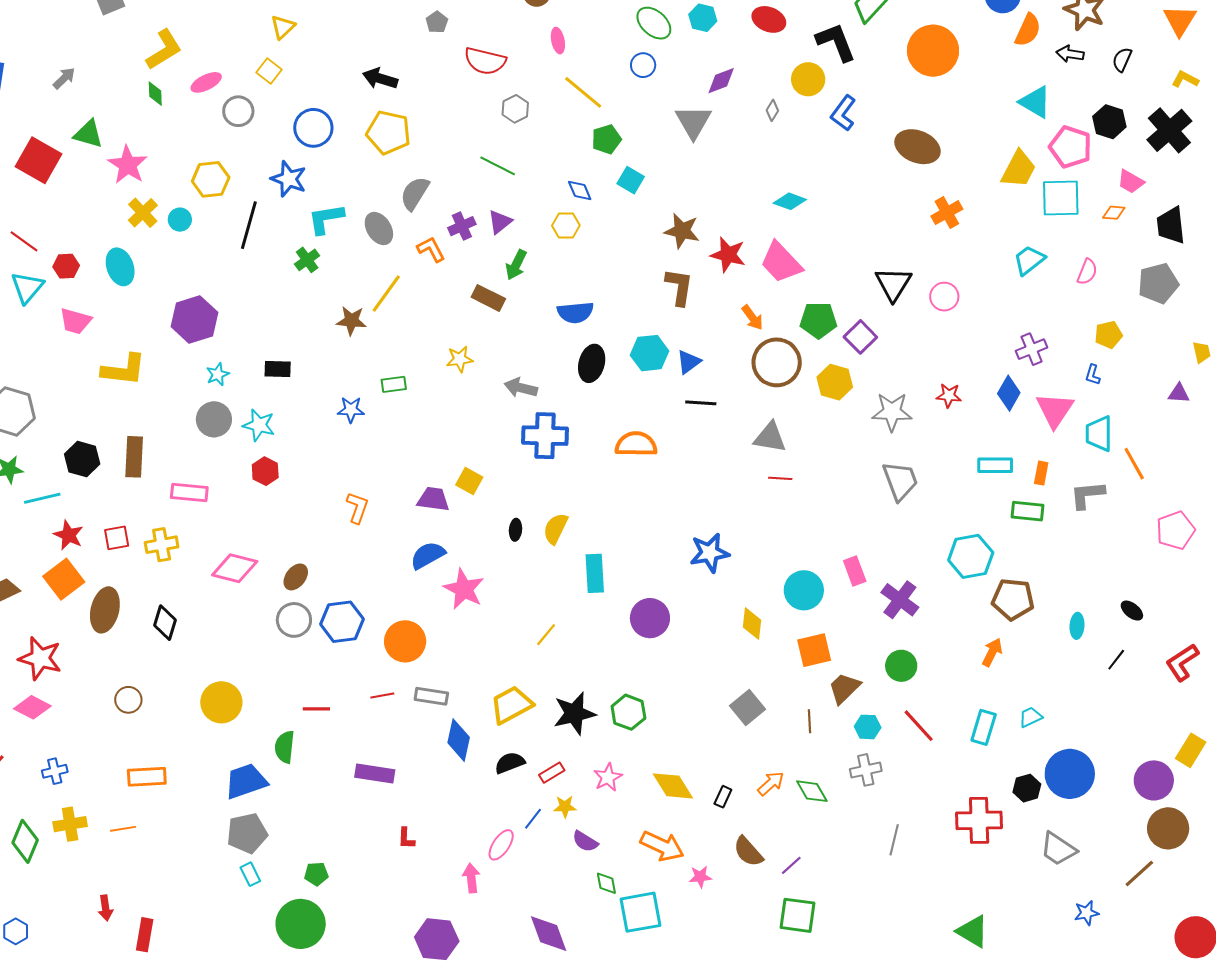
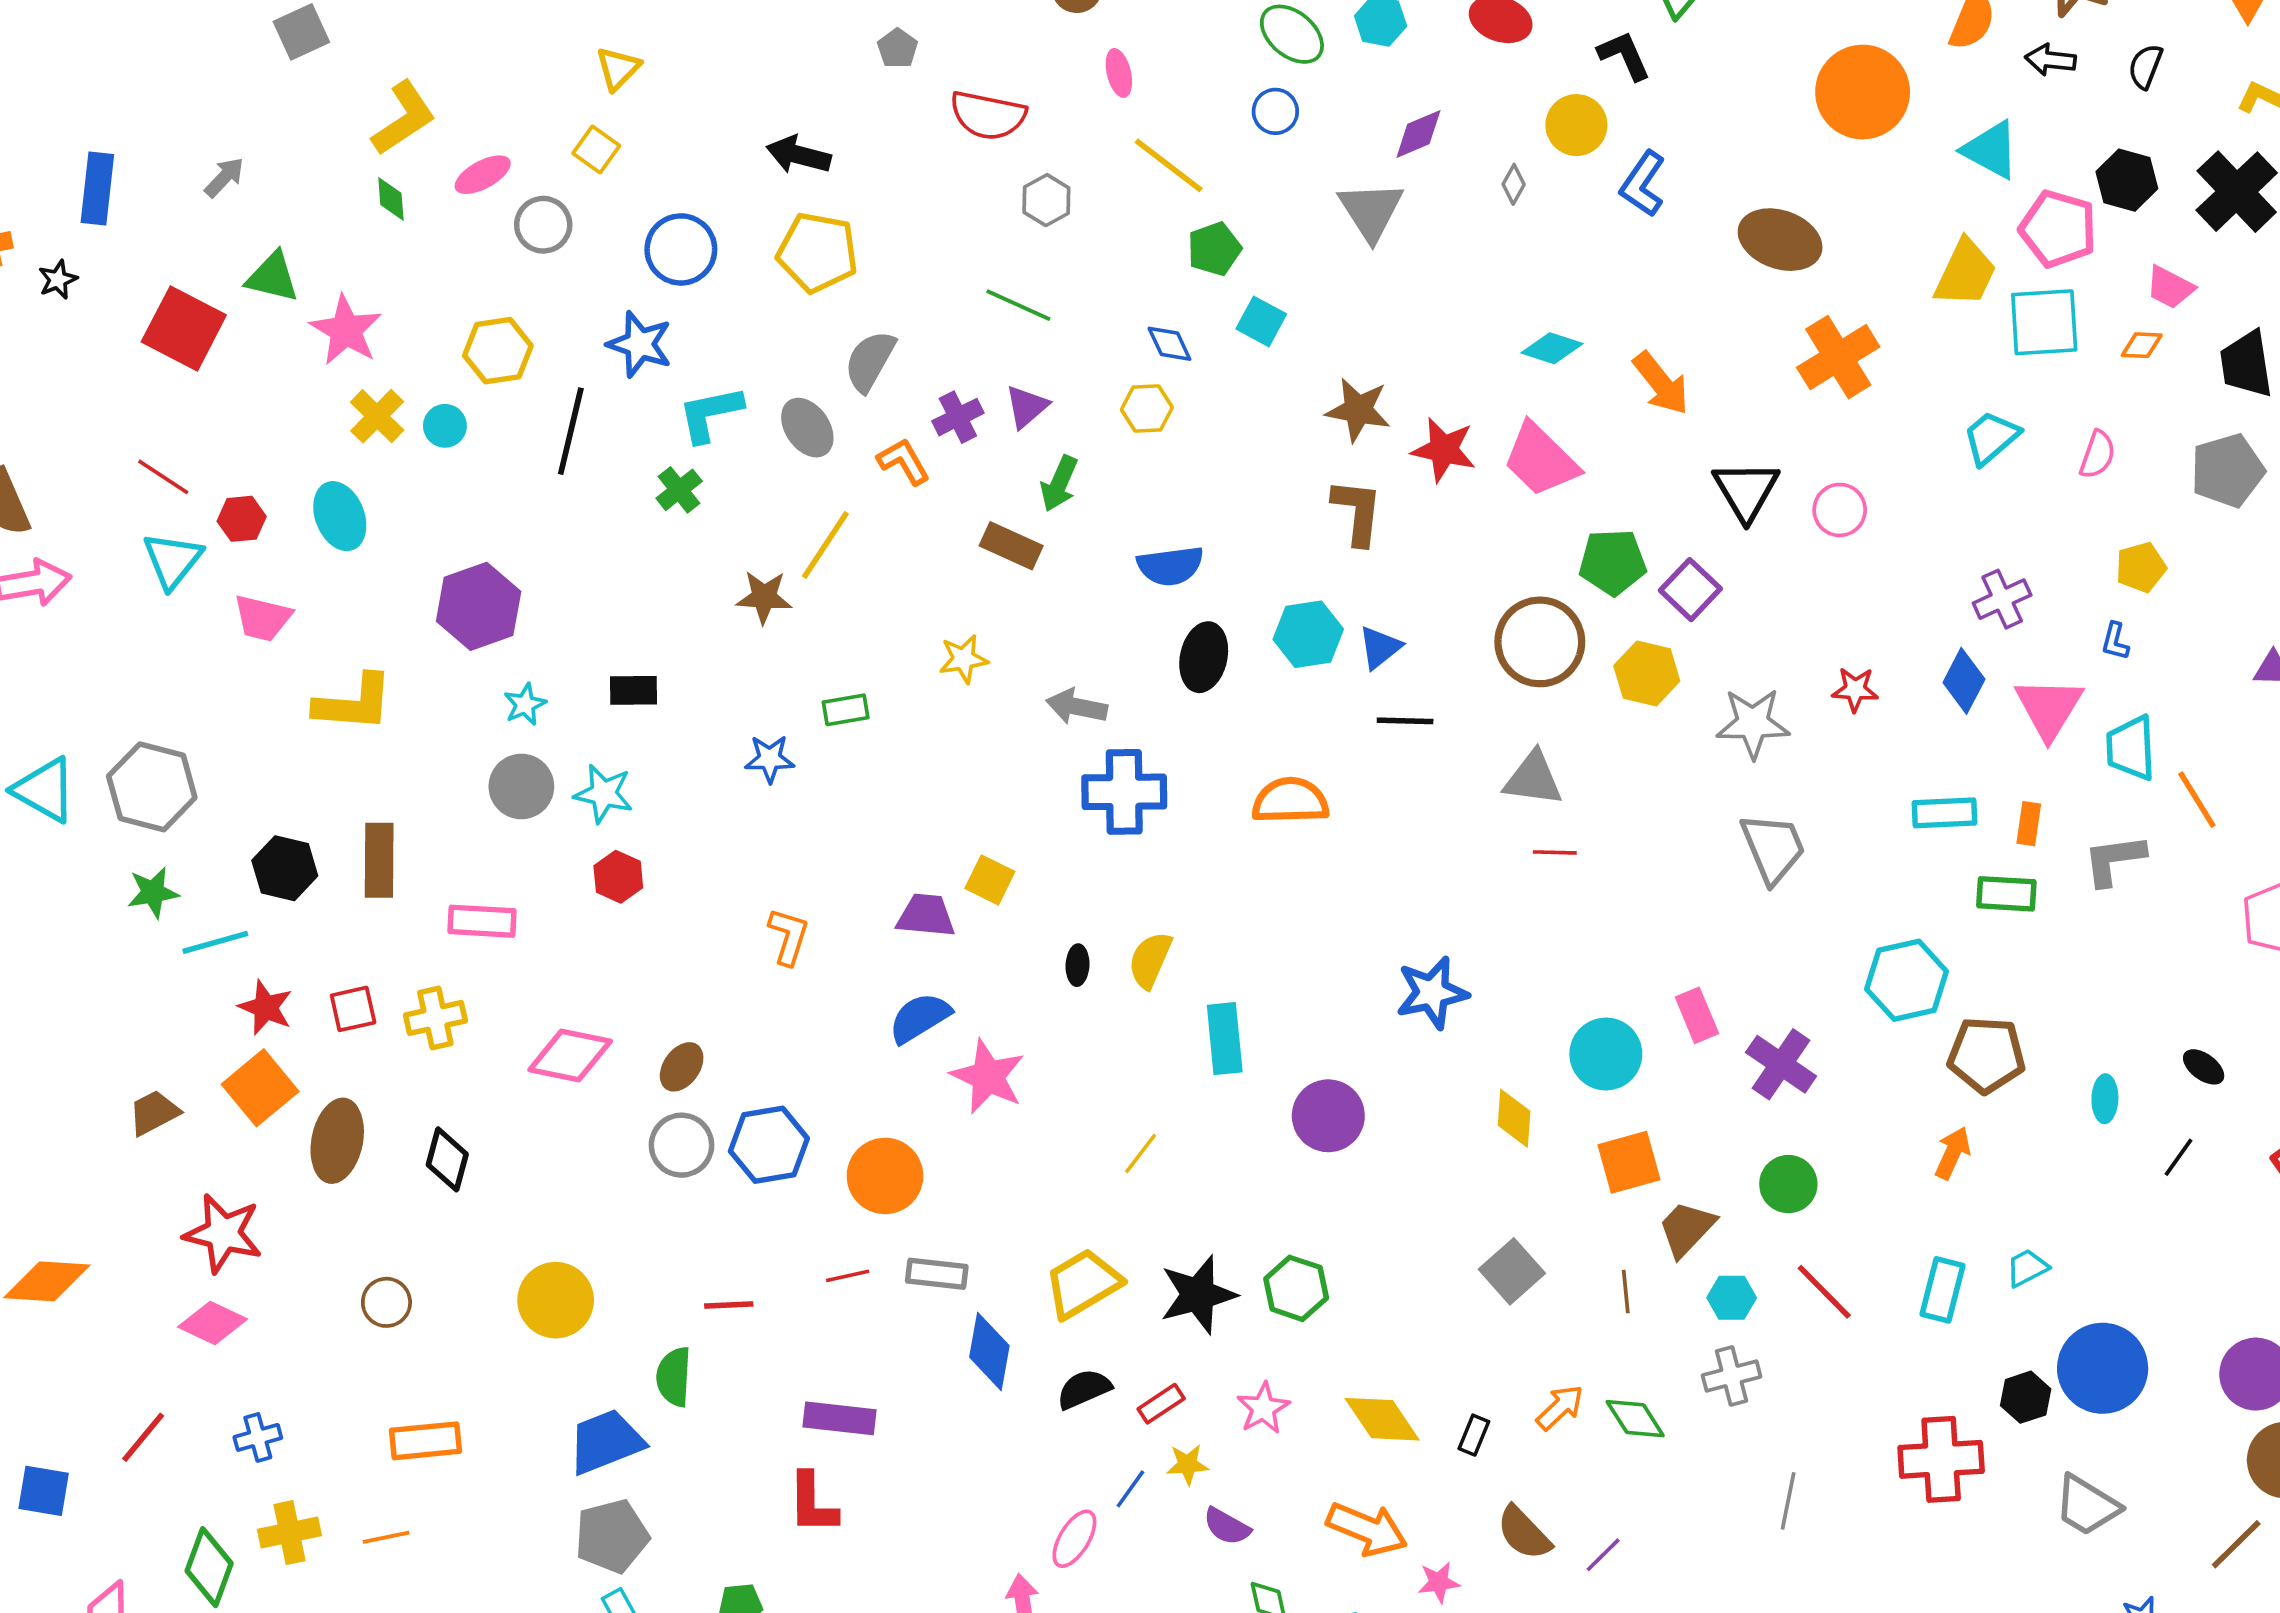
black L-shape: (836, 42) -> (1624, 55), size x0.7
orange circle: (933, 51) -> (1863, 92), moved
orange cross: (947, 213) -> (1838, 357), size x1.4
orange arrow: (752, 318) -> (1661, 383), moved, size x1.4
red L-shape: (406, 838) -> (812, 1503), moved, size x1.6

